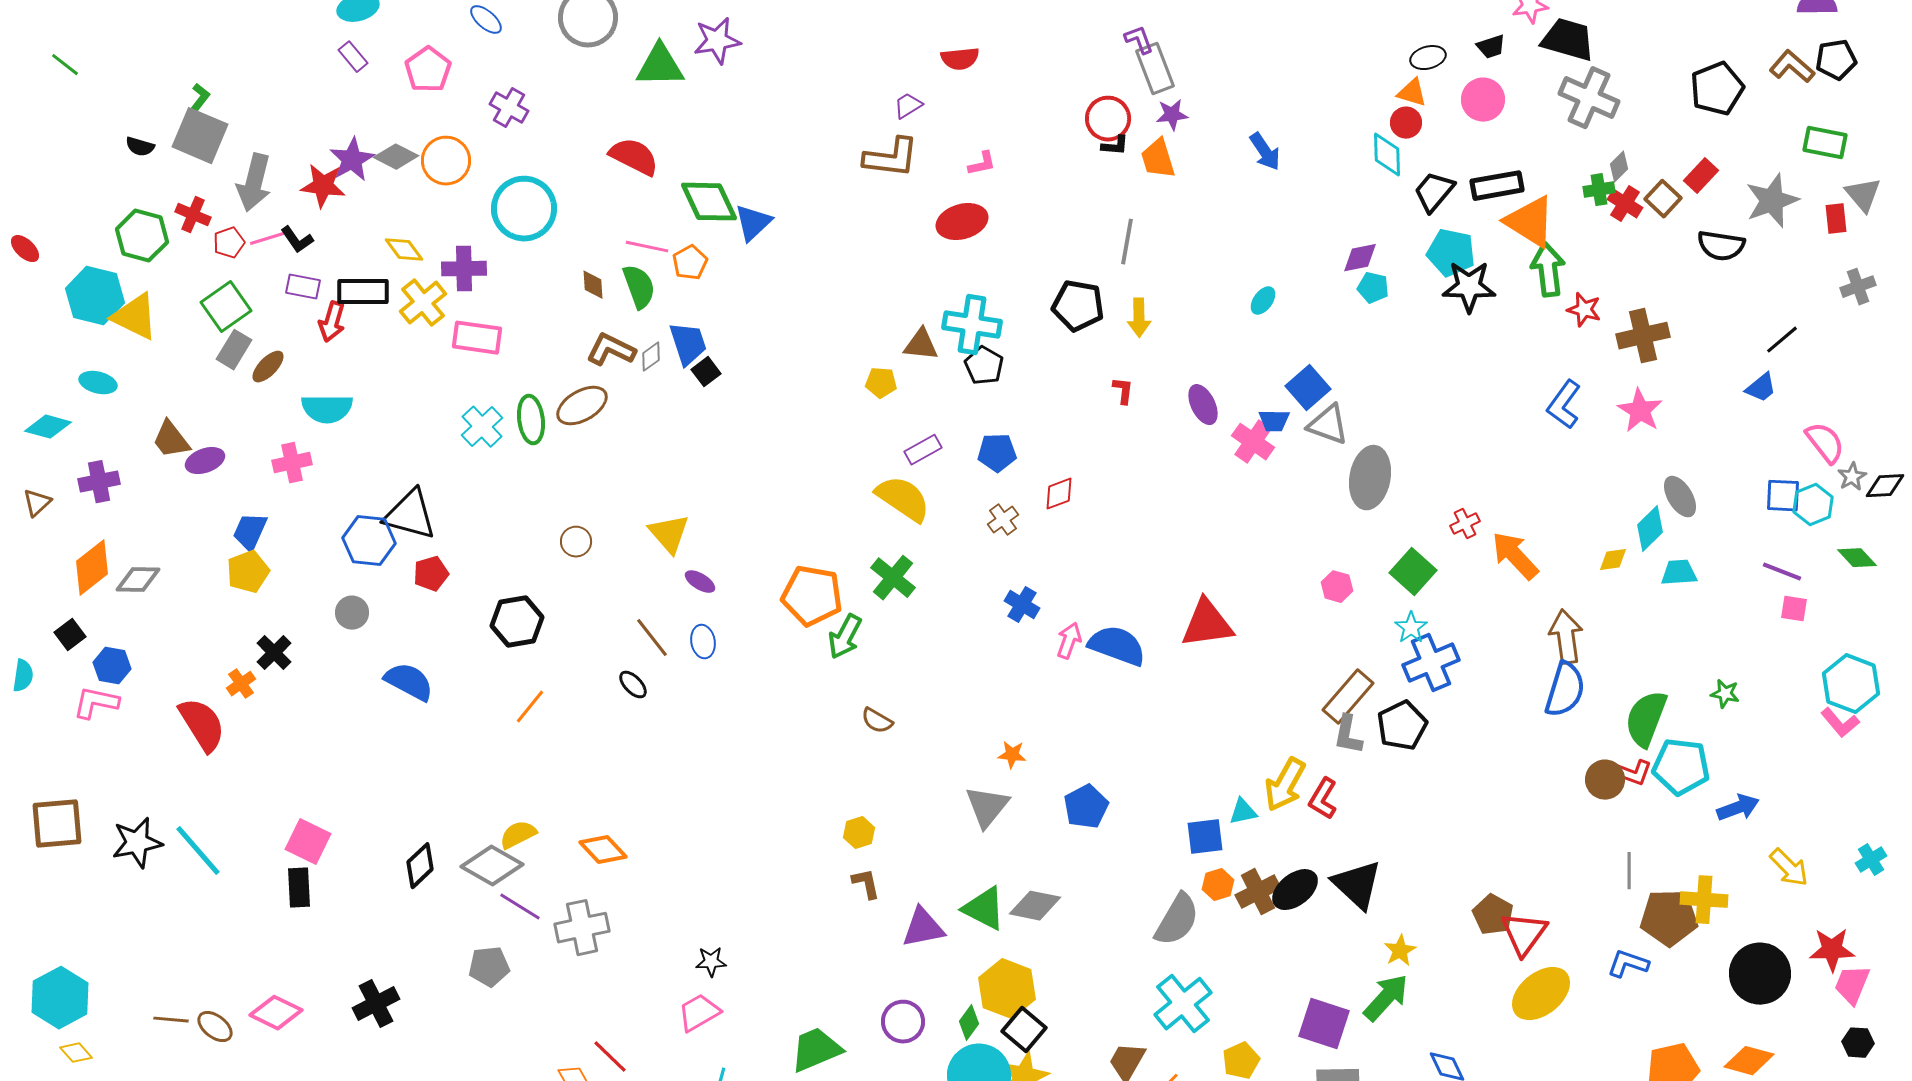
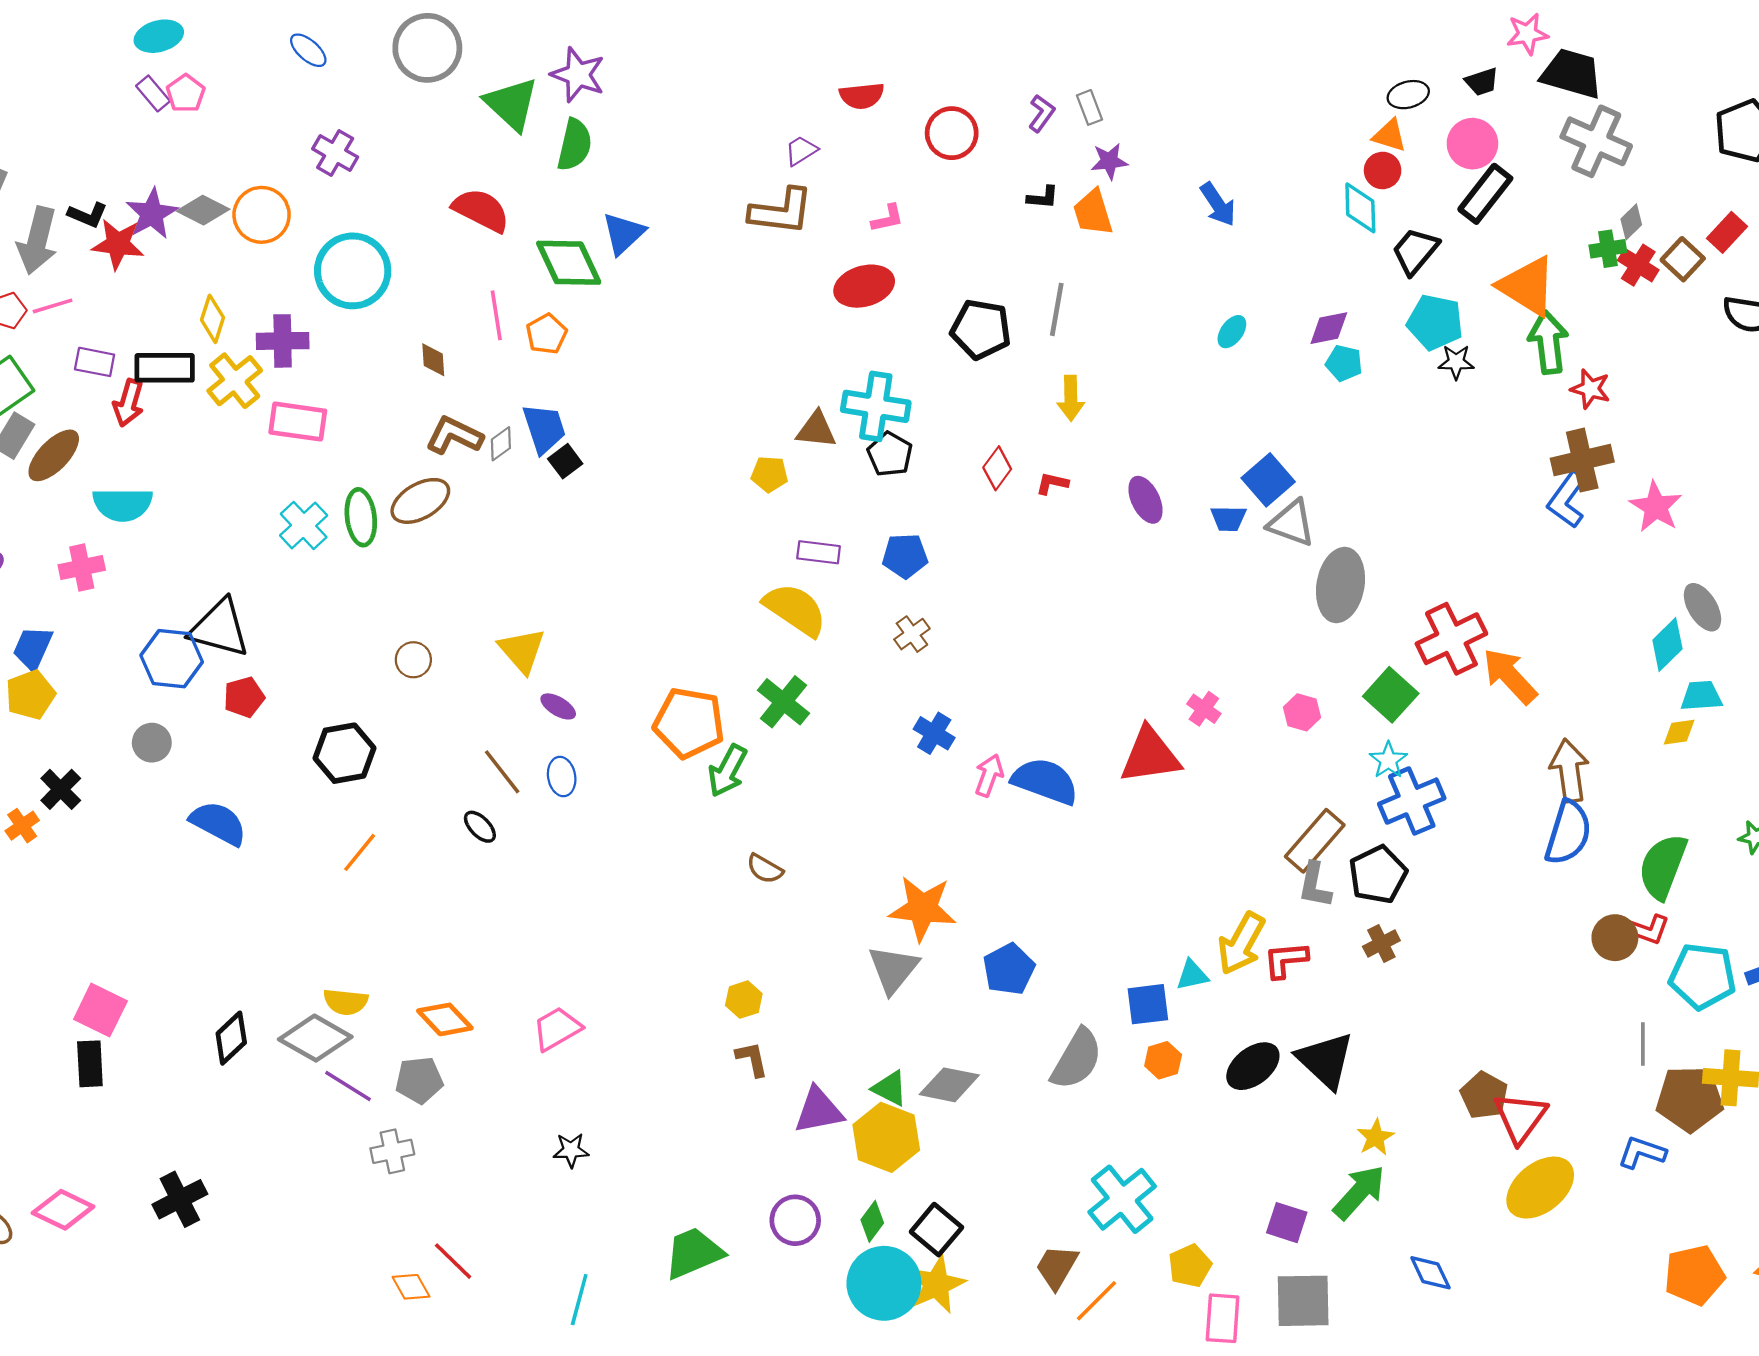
purple L-shape: (1139, 40) -> (1042, 113), moved, turned 56
purple star: (717, 41) -> (578, 75), turned 30
green triangle: (660, 66) -> (511, 104), turned 44
gray rectangle: (1155, 69) -> (1089, 107), size x0.6
pink pentagon: (428, 70) -> (186, 93), moved, size x0.7
red circle: (1108, 119) -> (952, 133), moved
black rectangle: (1497, 186) -> (1485, 194), moved, turned -42
blue triangle: (753, 223) -> (624, 234), moved
black L-shape: (297, 240) -> (88, 215), moved, turned -32
pink line: (647, 247) -> (496, 315), turned 69
yellow diamond: (404, 250) -> (213, 319), turned 54
green semicircle: (639, 287) -> (574, 145), moved, turned 33
black star: (1469, 287) -> (1456, 362), size x0.6
cyan ellipse: (1263, 301) -> (1232, 332), moved
black pentagon: (1078, 306) -> (981, 329), moved
brown cross: (1643, 336) -> (1582, 460), moved
brown ellipse: (268, 367) -> (54, 455), size x1.4
red L-shape: (1123, 391) -> (1052, 483), turned -84
pink cross: (1253, 442) -> (1204, 709), moved, size x0.7
purple rectangle: (923, 450) -> (819, 552), turned 36
red diamond: (1059, 494) -> (997, 468), moved, turned -33
red cross: (1465, 524) -> (1451, 639), size x2.0
yellow diamond: (1613, 560) -> (1679, 732), moved
orange star: (1012, 755) -> (922, 908), size x2.0
cyan pentagon: (1681, 767) -> (1702, 976), moved
red L-shape: (1323, 799) -> (1286, 960), turned 54
yellow semicircle: (518, 835) -> (346, 1002), turned -147
brown cross: (1258, 892) -> (1381, 943), moved, size x0.7
green triangle: (984, 909) -> (890, 1088), size x0.7
gray semicircle: (1177, 920) -> (1077, 1059), moved
gray cross: (582, 928) -> (392, 1151), moved, size x0.7
gray pentagon: (489, 967) -> (419, 1080), moved
yellow hexagon: (1007, 989) -> (886, 1137), moved
pink trapezoid: (699, 1013) -> (557, 1029), moved
purple square: (1324, 1024) -> (1287, 1223), size x0.7

